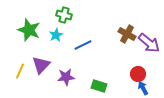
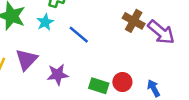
blue line: (83, 45) -> (79, 35), turned 66
red circle: (138, 74) -> (122, 82), moved

